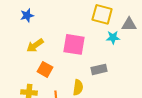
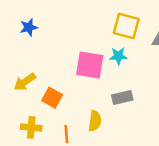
cyan star: (113, 37) -> (118, 56), moved
yellow arrow: (35, 45) -> (25, 82), moved

